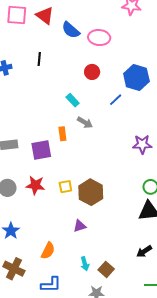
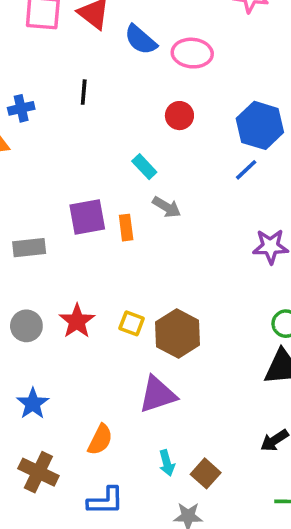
blue line: (116, 100) -> (246, 170), moved
purple square: (41, 150) -> (87, 217), moved
red star: (35, 185) -> (77, 321), turned 30
yellow square: (65, 187) -> (132, 323), turned 32
purple triangle: (80, 226) -> (157, 395), size x1.6

